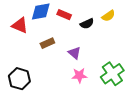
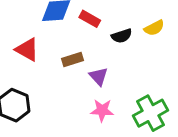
red triangle: (20, 25) -> (27, 50), moved
brown rectangle: (47, 43) -> (72, 60), moved

